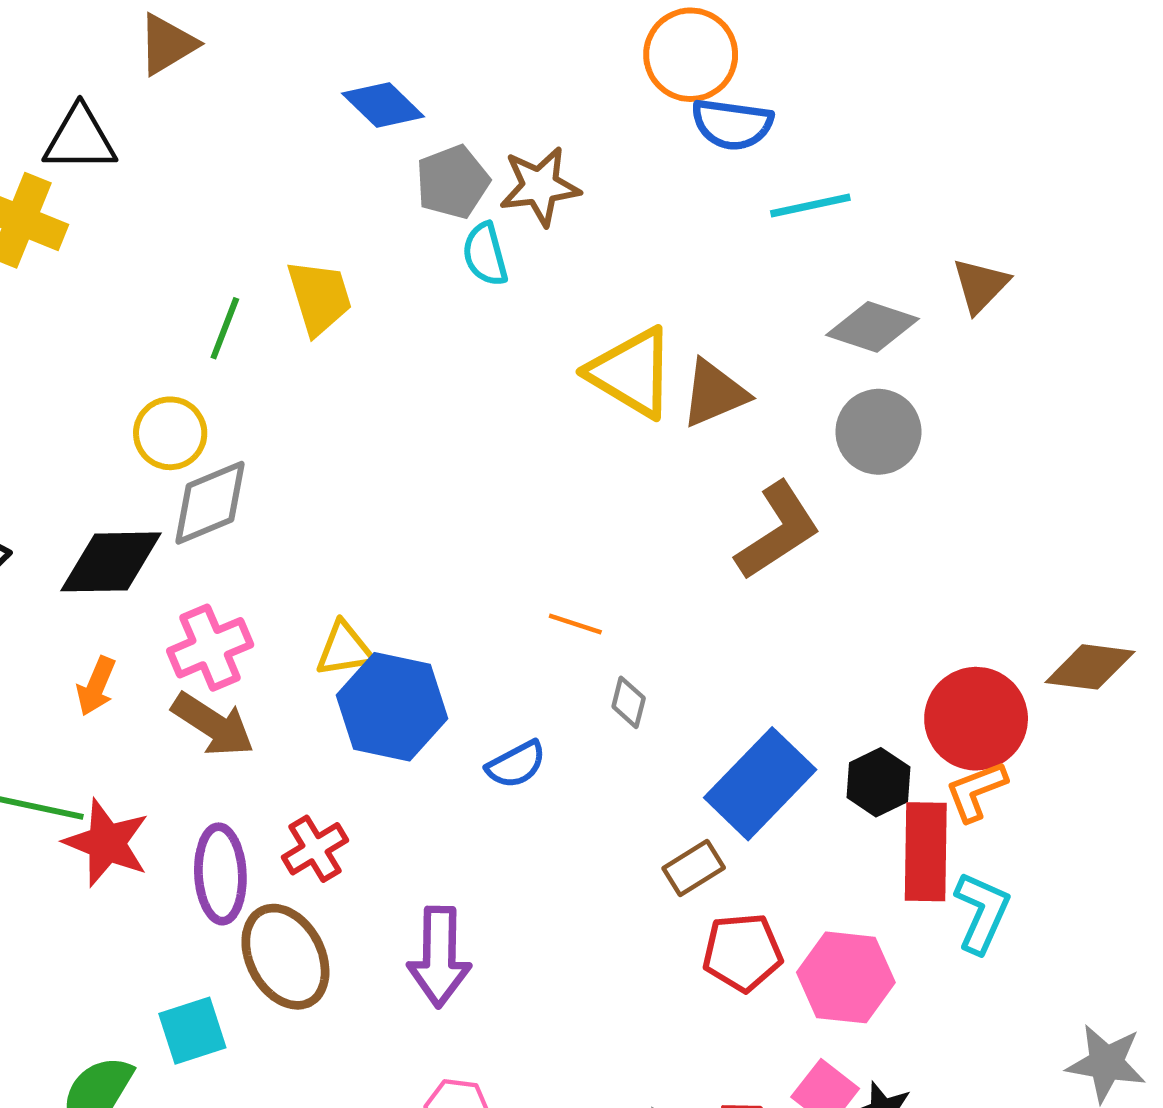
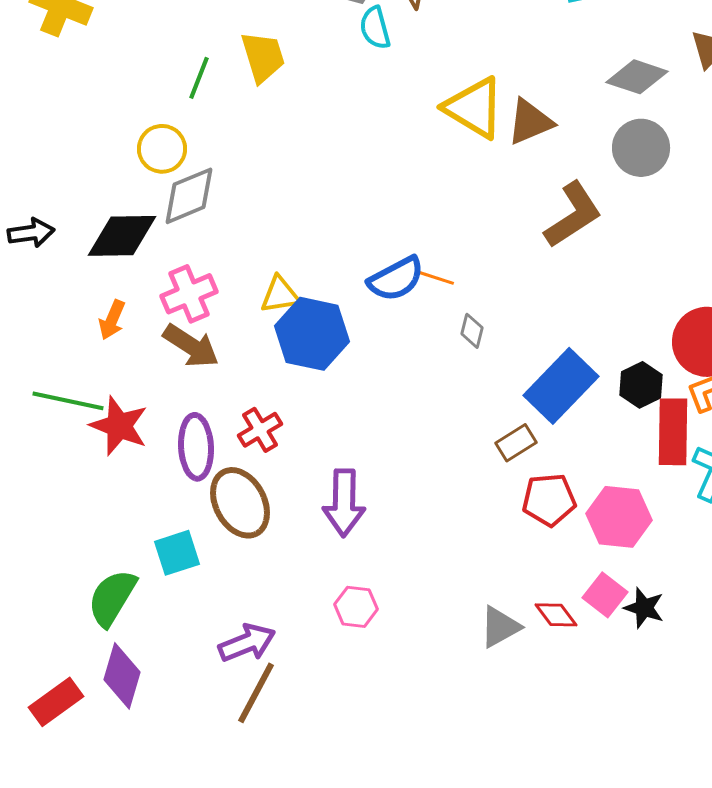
blue semicircle: (516, 764) -> (396, 279), moved, size x1.4

